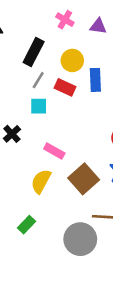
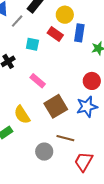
gray line: (38, 80) -> (17, 21), moved
yellow semicircle: (41, 181) -> (22, 115), moved, turned -72
gray circle: (80, 239) -> (44, 152), size x0.7

